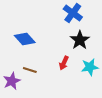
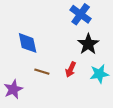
blue diamond: (25, 39) -> (28, 43), turned 30
brown line: (30, 70) -> (42, 72), moved

